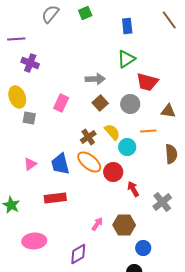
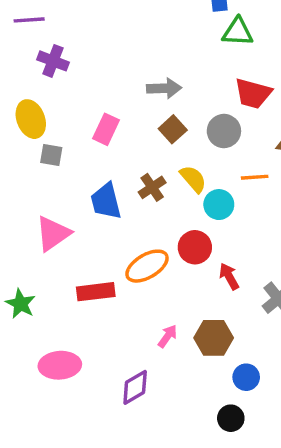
green triangle: (126, 59) -> (238, 32), moved, turned 36
orange ellipse: (89, 162) -> (147, 266), moved, turned -70
pink triangle: (30, 164) -> (53, 234), size x1.6
blue trapezoid: (60, 164) -> (106, 201), moved

